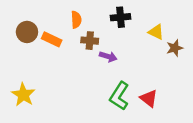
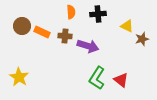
orange semicircle: (76, 20) -> (71, 12), moved
brown cross: (90, 41) -> (65, 36), moved
purple arrow: (108, 57) -> (88, 46), size x1.5

